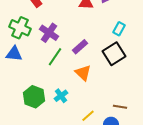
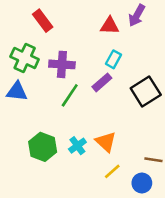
cyan rectangle: (119, 29) -> (114, 59), moved
purple cross: (49, 33) -> (62, 64), turned -30
orange triangle: (83, 73) -> (106, 142), moved

